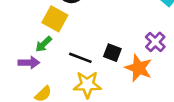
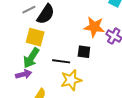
green arrow: (44, 44) -> (31, 58), size x1.5
orange star: (139, 68) -> (94, 27), moved

